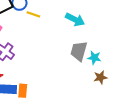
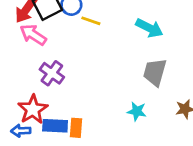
cyan star: (94, 58) -> (137, 111), moved

